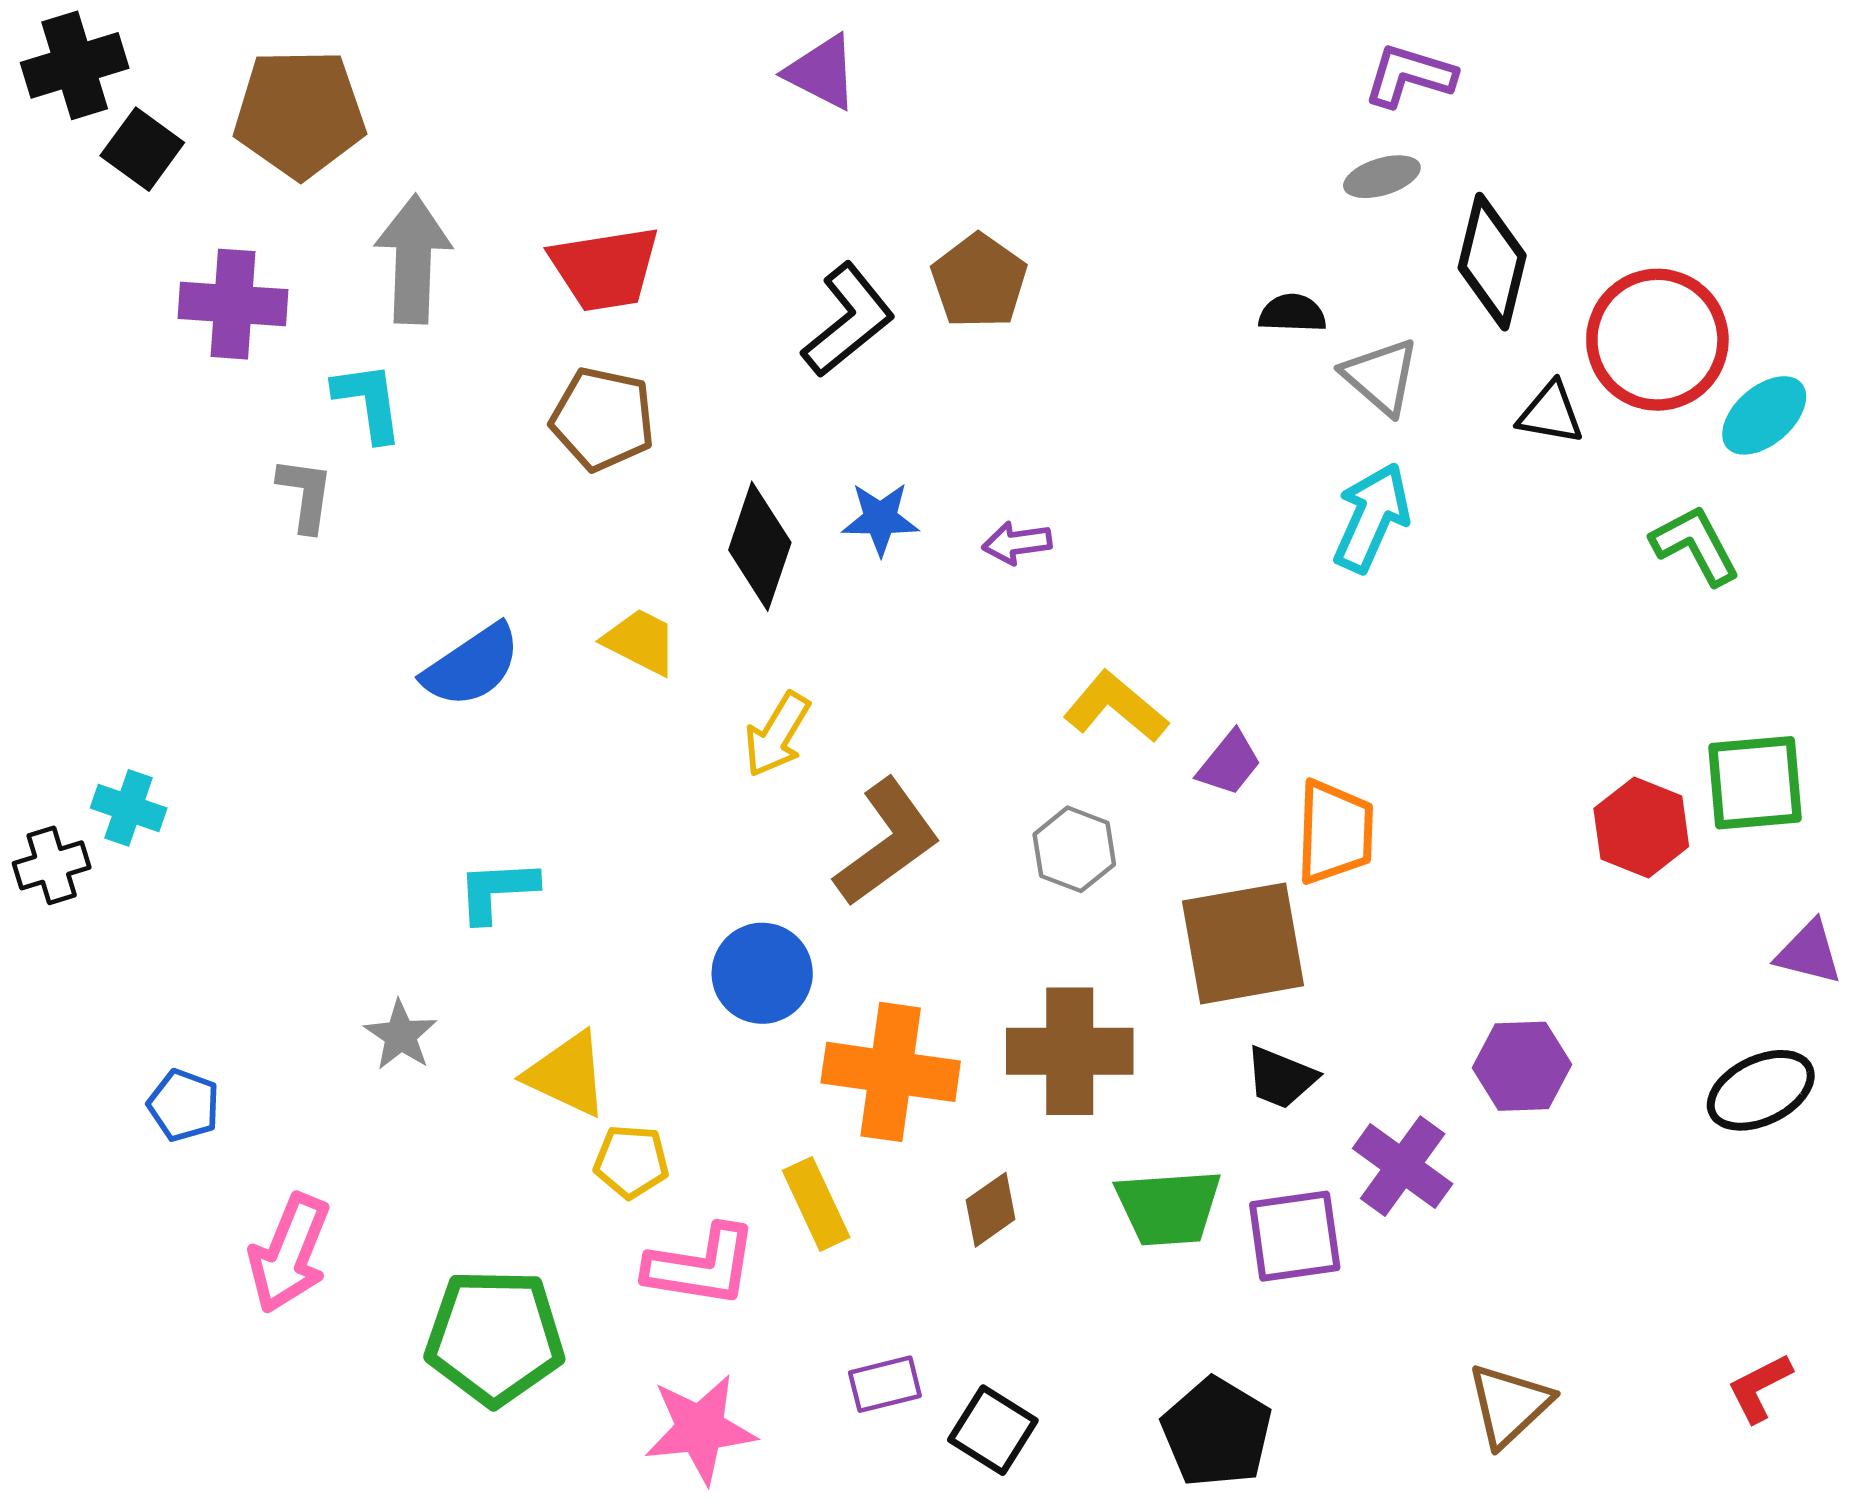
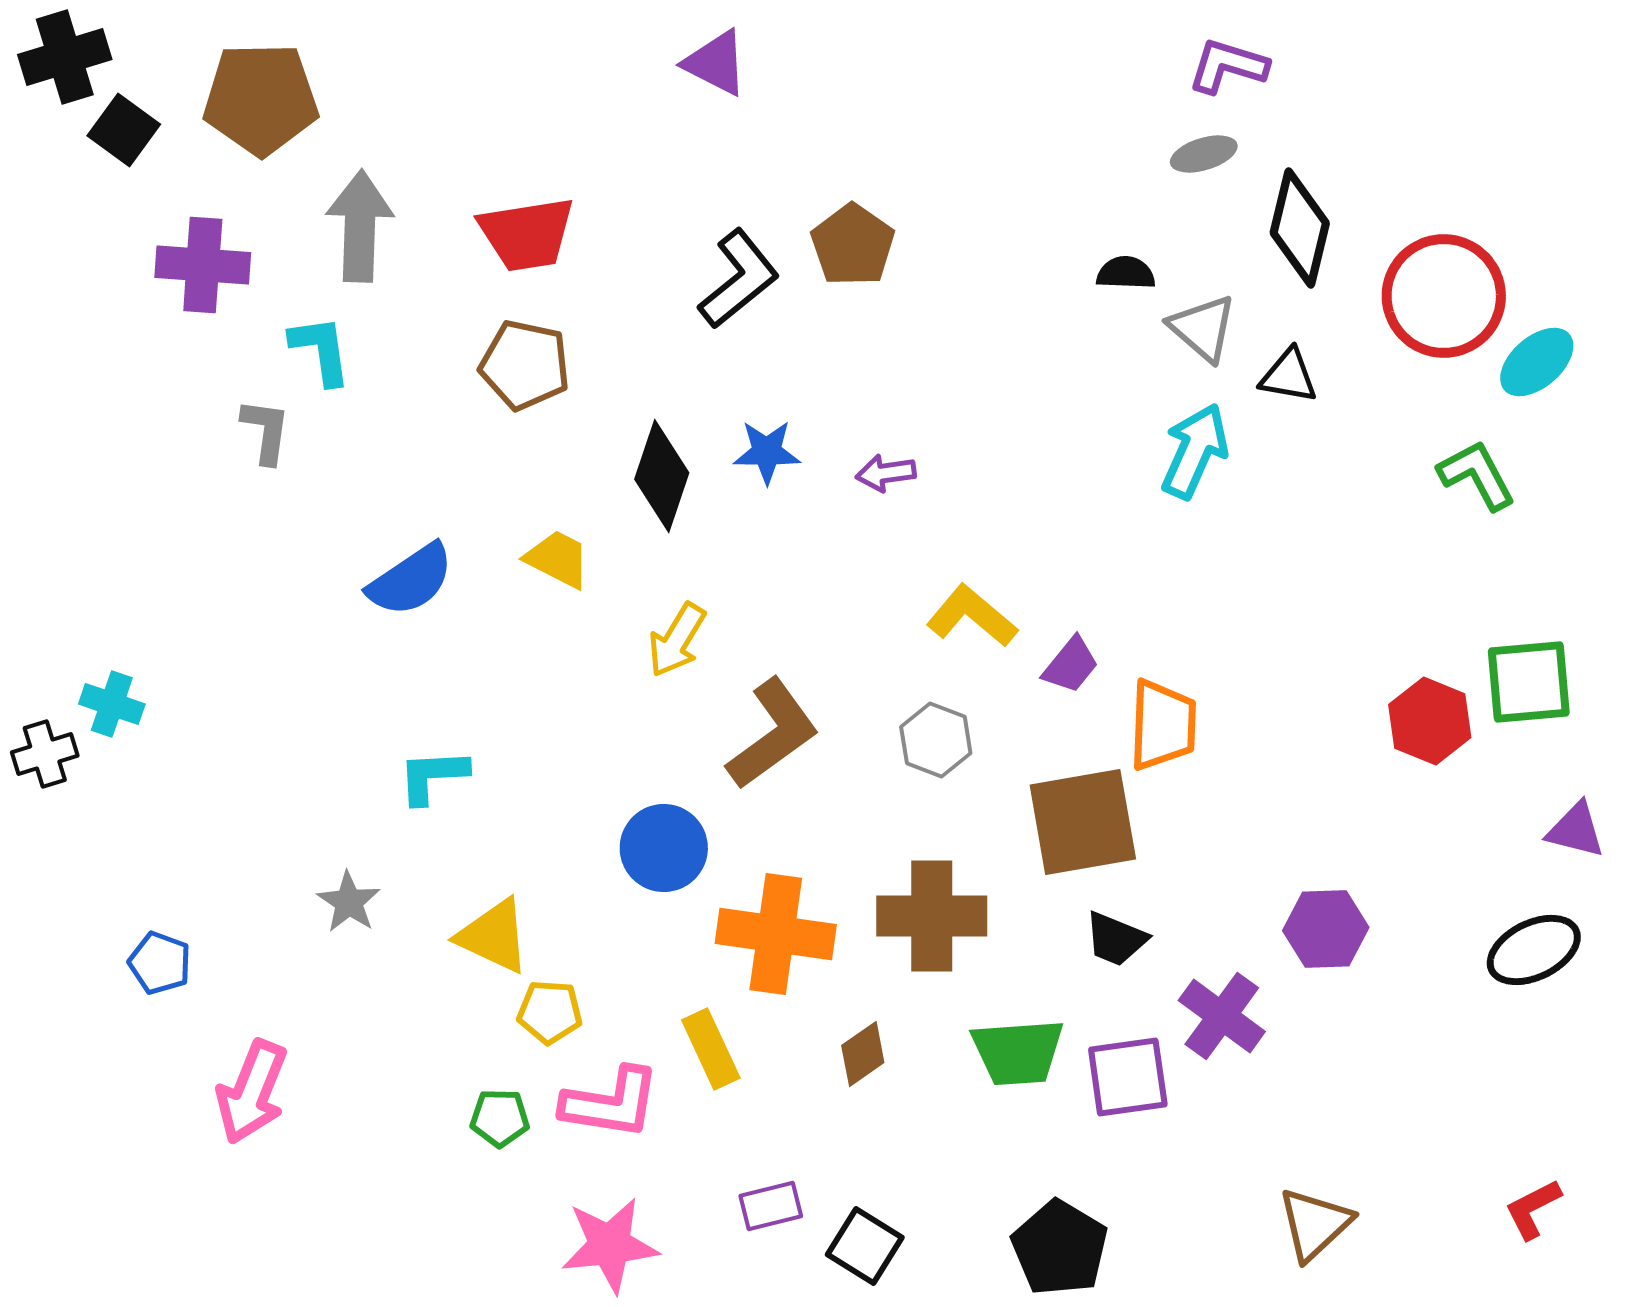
black triangle: (1551, 413) -> (1289, 376), moved
green pentagon: (495, 1337) -> (500, 1118), moved, size x0.5

